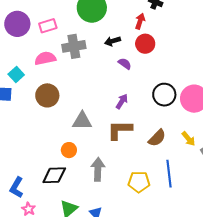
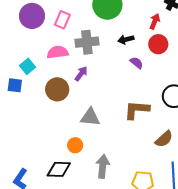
pink rectangle: (48, 26) -> (62, 20), turned -54
purple arrow: (122, 101) -> (81, 74), moved
brown L-shape: (120, 130) -> (137, 110), moved

